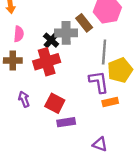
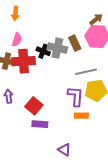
black cross: (51, 40) -> (43, 51), turned -32
gray line: (104, 52) -> (86, 72), turned 60
red cross: (47, 62) -> (24, 61), moved

